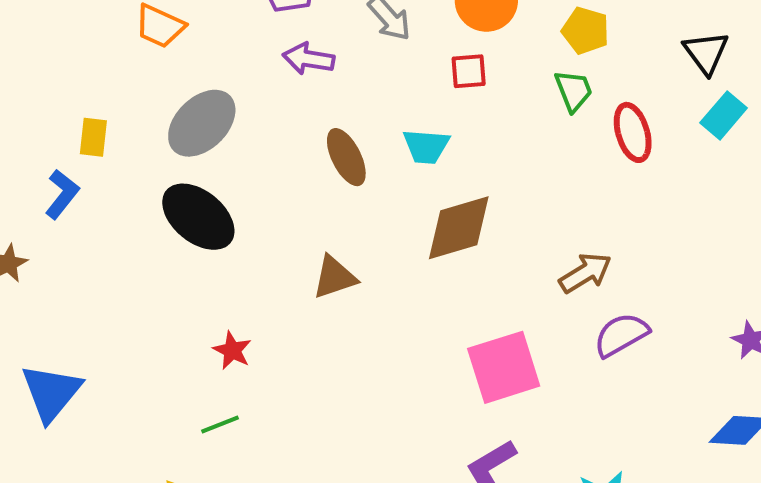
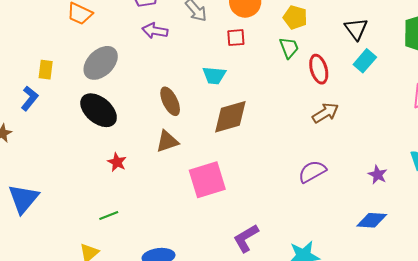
brown ellipse: (346, 157) -> (170, 101), moved
brown arrow: (585, 273) -> (325, 113), moved
red star: (232, 350) -> (117, 162), moved
pink square: (504, 367) -> (207, 180), moved

